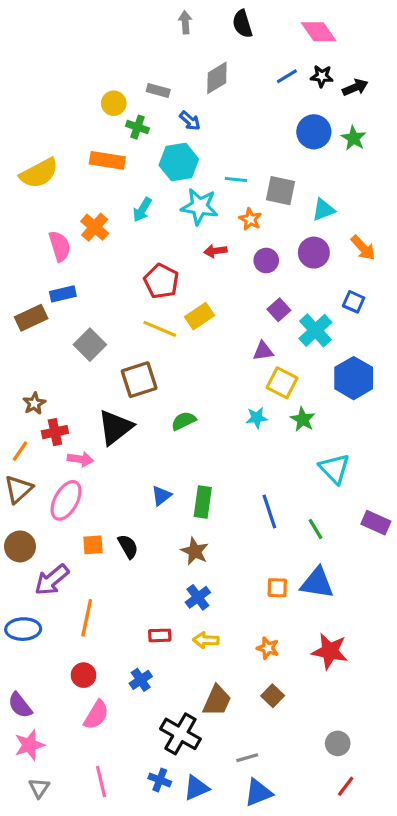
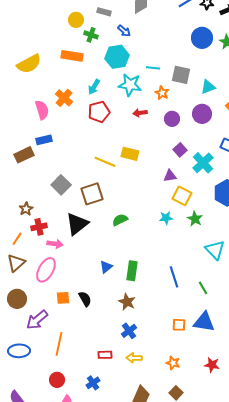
red pentagon: (161, 281) -> (99, 112), moved, turned 30
yellow rectangle: (199, 316) -> (130, 154), turned 48
gray square: (90, 345) -> (61, 185), moved
red star: (330, 651) -> (212, 365), size x0.7

